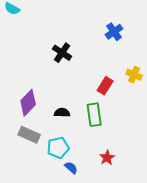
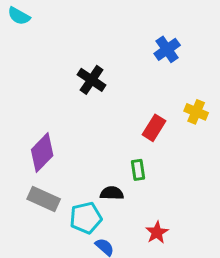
black semicircle: (62, 113) -> (112, 193), moved
green rectangle: (94, 115) -> (138, 170), size x0.6

